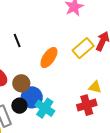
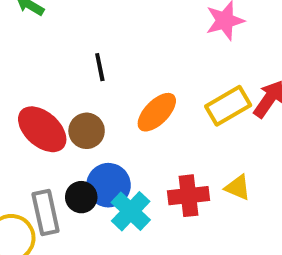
brown circle: (21, 83) -> (87, 131), moved
red cross: (87, 105) -> (189, 196), moved

